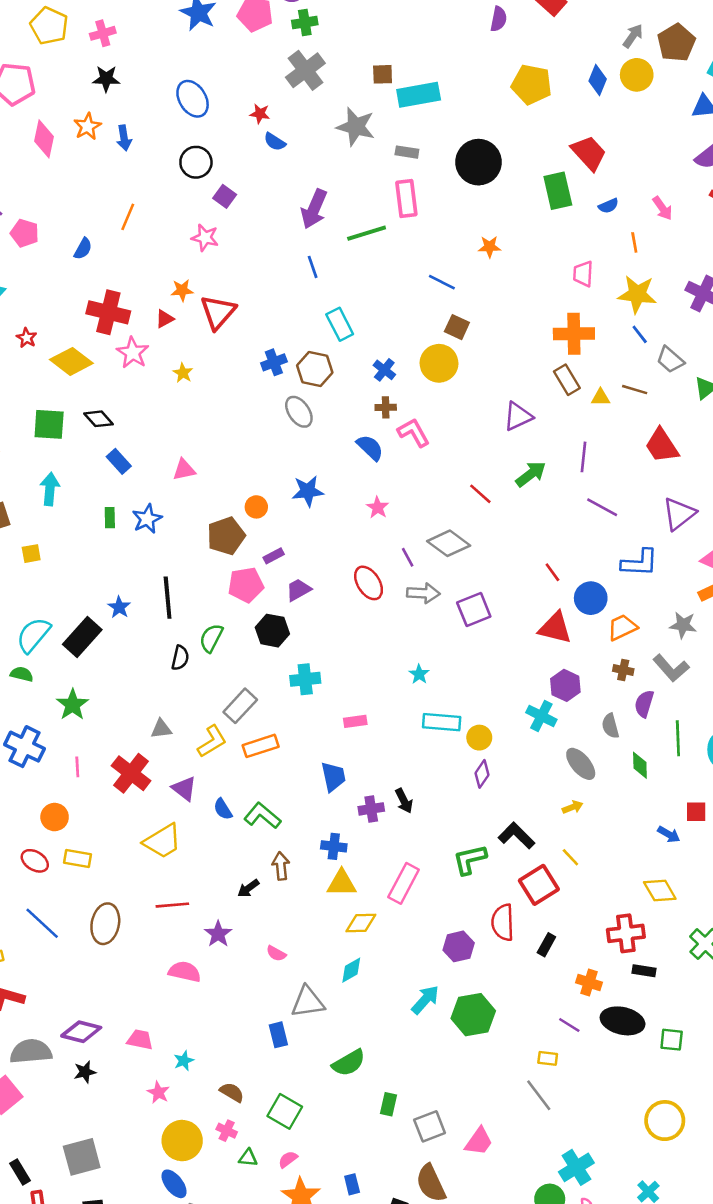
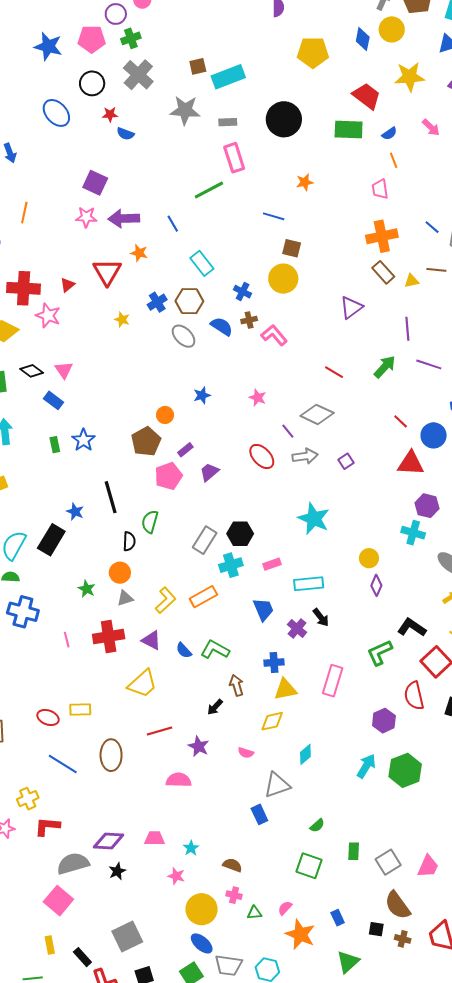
black circle: (196, 162) -> (92, 83), moved
green rectangle: (558, 191) -> (349, 129), turned -64
purple square: (225, 196) -> (95, 183), size x1.4
purple arrow: (314, 209) -> (124, 219), moved, turned 76
orange line: (634, 242) -> (394, 160), moved
orange star: (182, 290) -> (139, 253), moved, turned 30
yellow star: (637, 294) -> (410, 77), moved
yellow star: (183, 373) -> (122, 320), moved
blue semicircle: (370, 448) -> (222, 326), moved
pink triangle: (184, 470) -> (64, 370), moved, turned -42
green arrow: (531, 474) -> (385, 367), moved
blue star: (308, 491) -> (202, 395), size x0.7
purple square: (474, 609) -> (346, 461), size x0.6
black hexagon: (272, 631) -> (240, 534), moved
cyan star: (419, 674) -> (314, 519), size x2.0
cyan cross: (305, 679) -> (231, 565), moved
green star: (73, 705) -> (87, 589), moved, size x0.7
gray rectangle: (240, 706) -> (205, 540), moved
cyan rectangle: (442, 722) -> (309, 584), moved
blue cross: (25, 747) -> (23, 612), moved
red cross: (131, 773) -> (109, 637), turned -36
purple cross: (371, 809) -> (297, 628), turned -30
orange circle: (55, 817) -> (120, 573), moved
yellow diamond: (361, 923) -> (272, 721), moved
green semicircle: (349, 1063) -> (317, 825), size x0.6
green square: (285, 1111) -> (309, 866), moved

